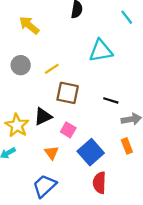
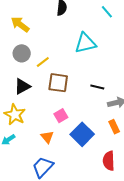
gray circle: (21, 65) -> (22, 53), moved
black triangle: (43, 116) -> (22, 86), moved
pink square: (68, 130) -> (61, 116), turned 32
red semicircle: (99, 183) -> (109, 161), moved

